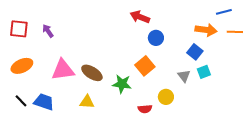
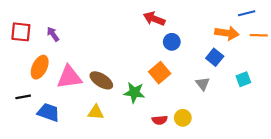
orange ellipse: (22, 66) -> (40, 67), moved, turned -40
cyan square: (204, 72) -> (243, 79), moved
yellow circle: (166, 97) -> (183, 118), moved
black line: (21, 101) -> (23, 97), moved, turned -56

